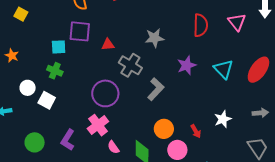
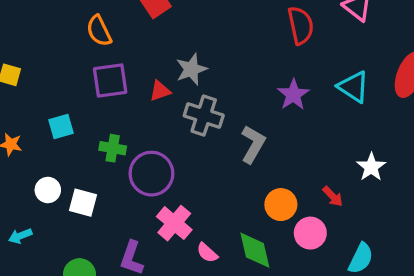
gray star: (154, 38) -> (191, 69), moved
cyan square: (59, 47) -> (61, 126), moved
green cross: (55, 71) -> (113, 148), moved
purple circle: (105, 93) -> (151, 174), moved

